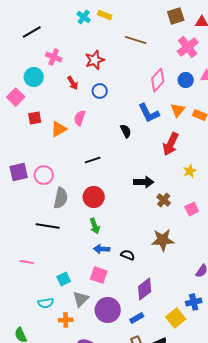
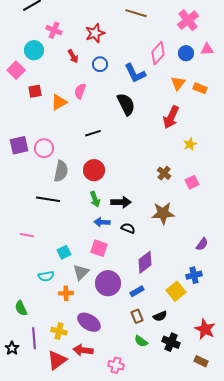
blue L-shape: (149, 113) -> (135, 73), moved
black semicircle: (126, 131) -> (126, 104), size x1.6
black arrow: (144, 182) -> (121, 202), moved

